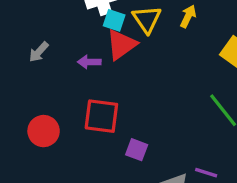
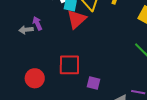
gray arrow: (39, 52) -> (26, 30), turned 48
purple arrow: (89, 62) -> (37, 23), moved, turned 72

